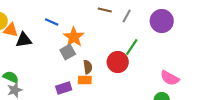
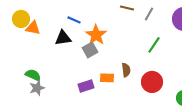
black triangle: (24, 40) -> (63, 38), moved
red circle: (118, 62) -> (152, 82), moved
brown semicircle: (88, 67) -> (126, 70), moved

